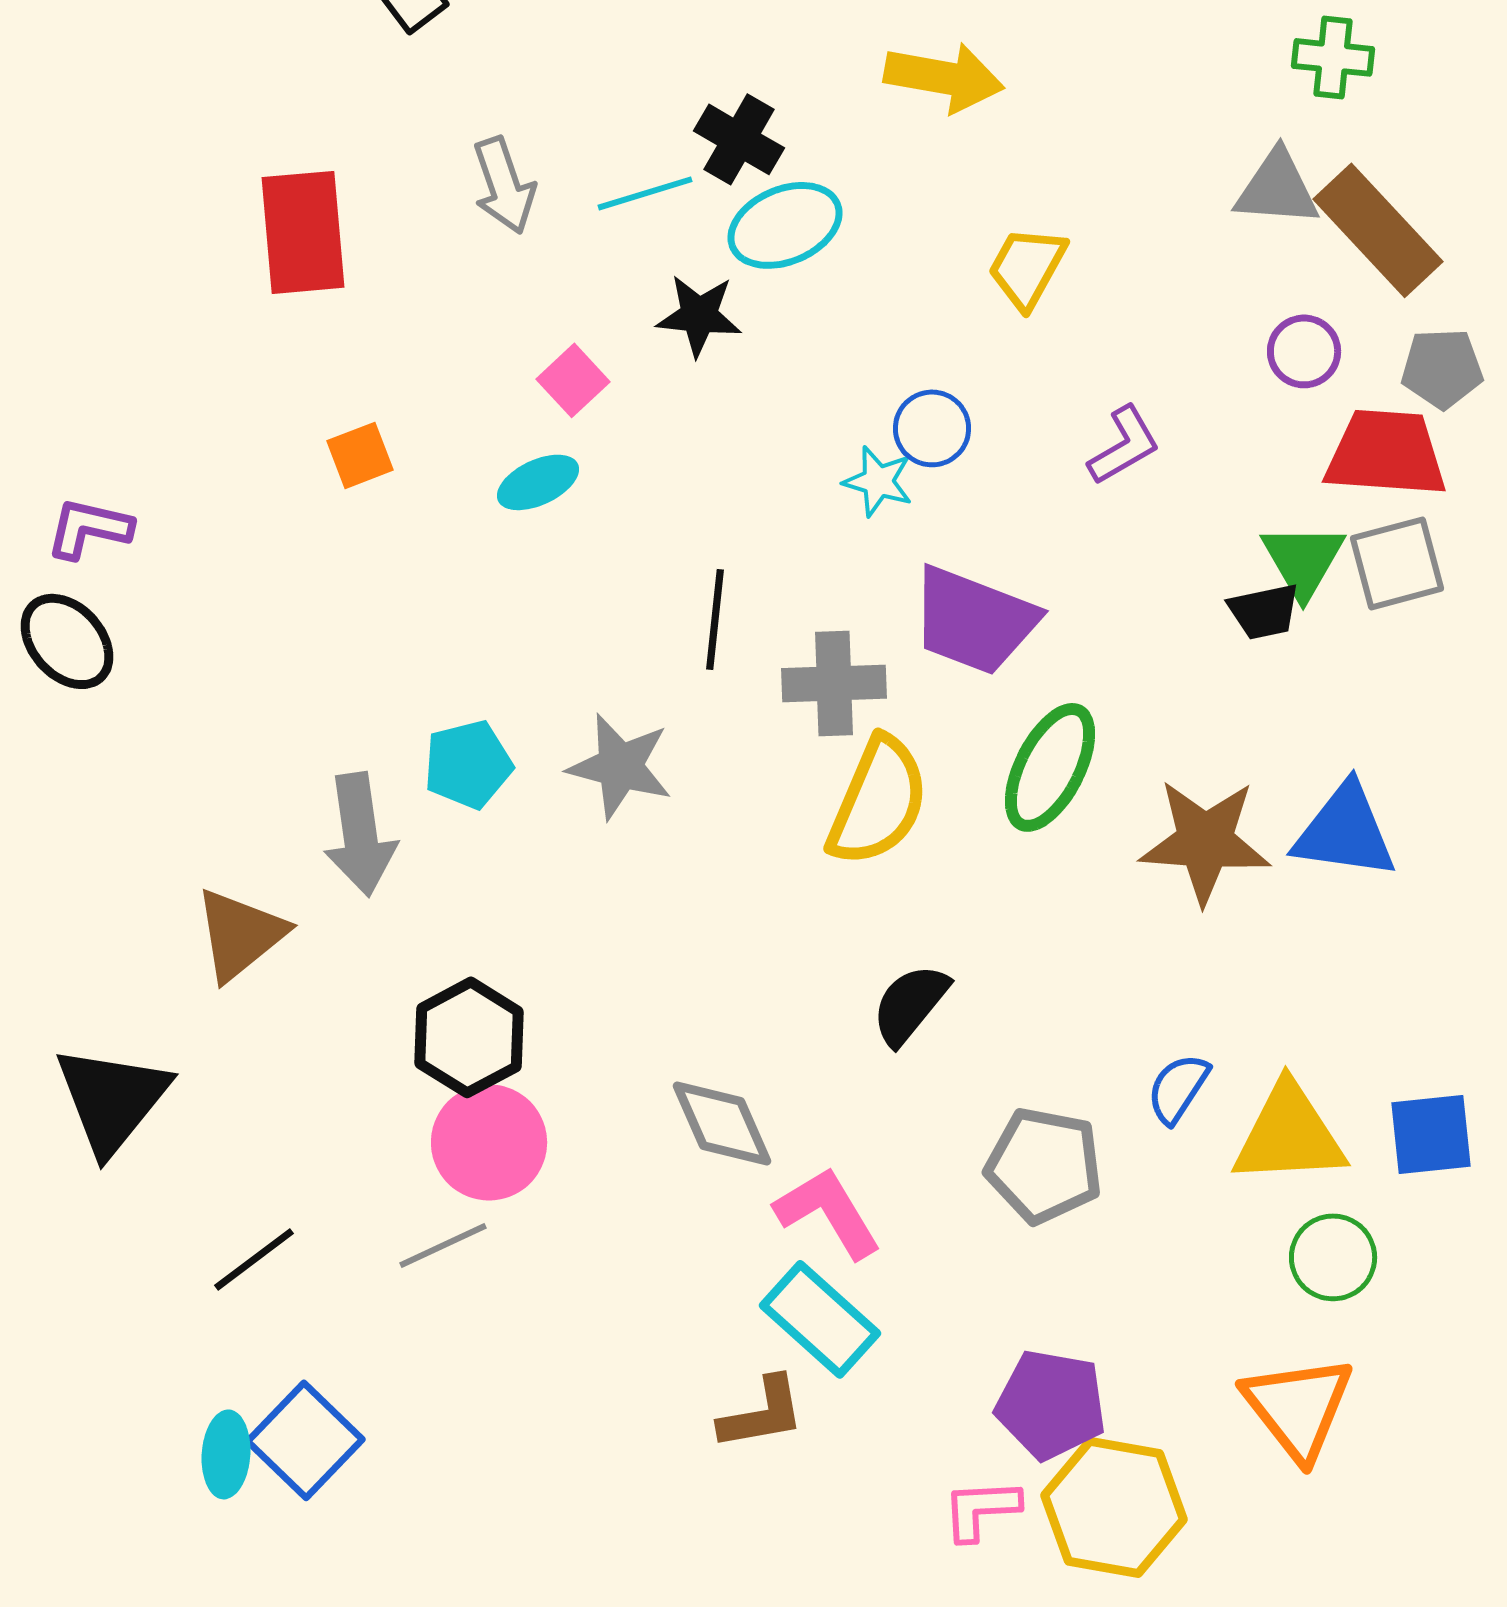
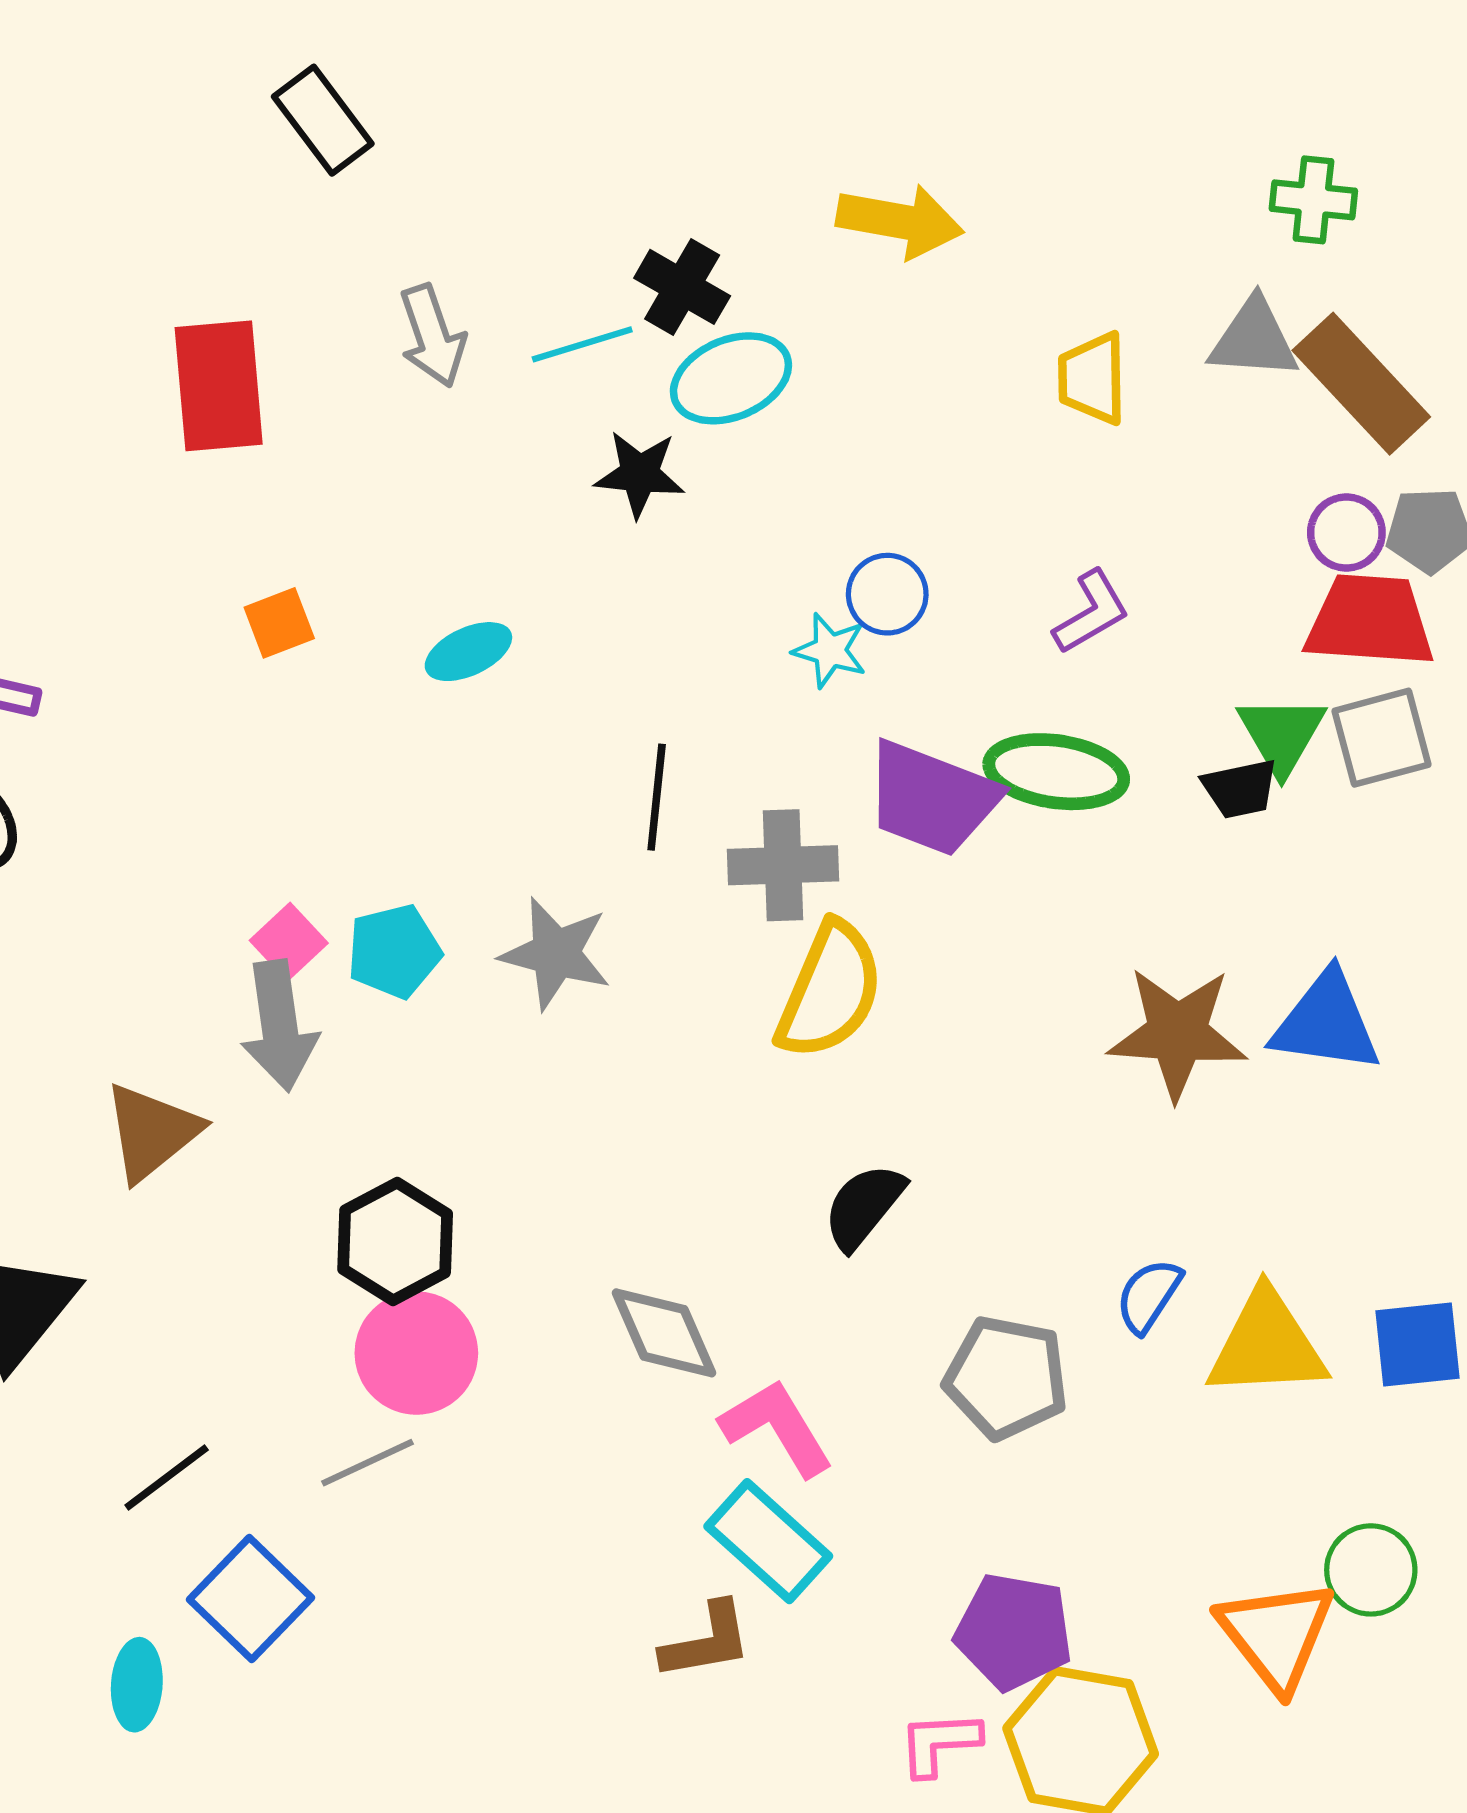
yellow trapezoid: (1027, 267) -> (1092, 378), moved, turned -30
purple circle: (1304, 351) -> (1346, 533), moved
pink square: (573, 380) -> (289, 942), moved
green ellipse: (1050, 767) -> (1056, 772), moved, turned 71
green circle: (1333, 1257) -> (1371, 1570), moved
blue square: (305, 1440) -> (251, 1599), moved

